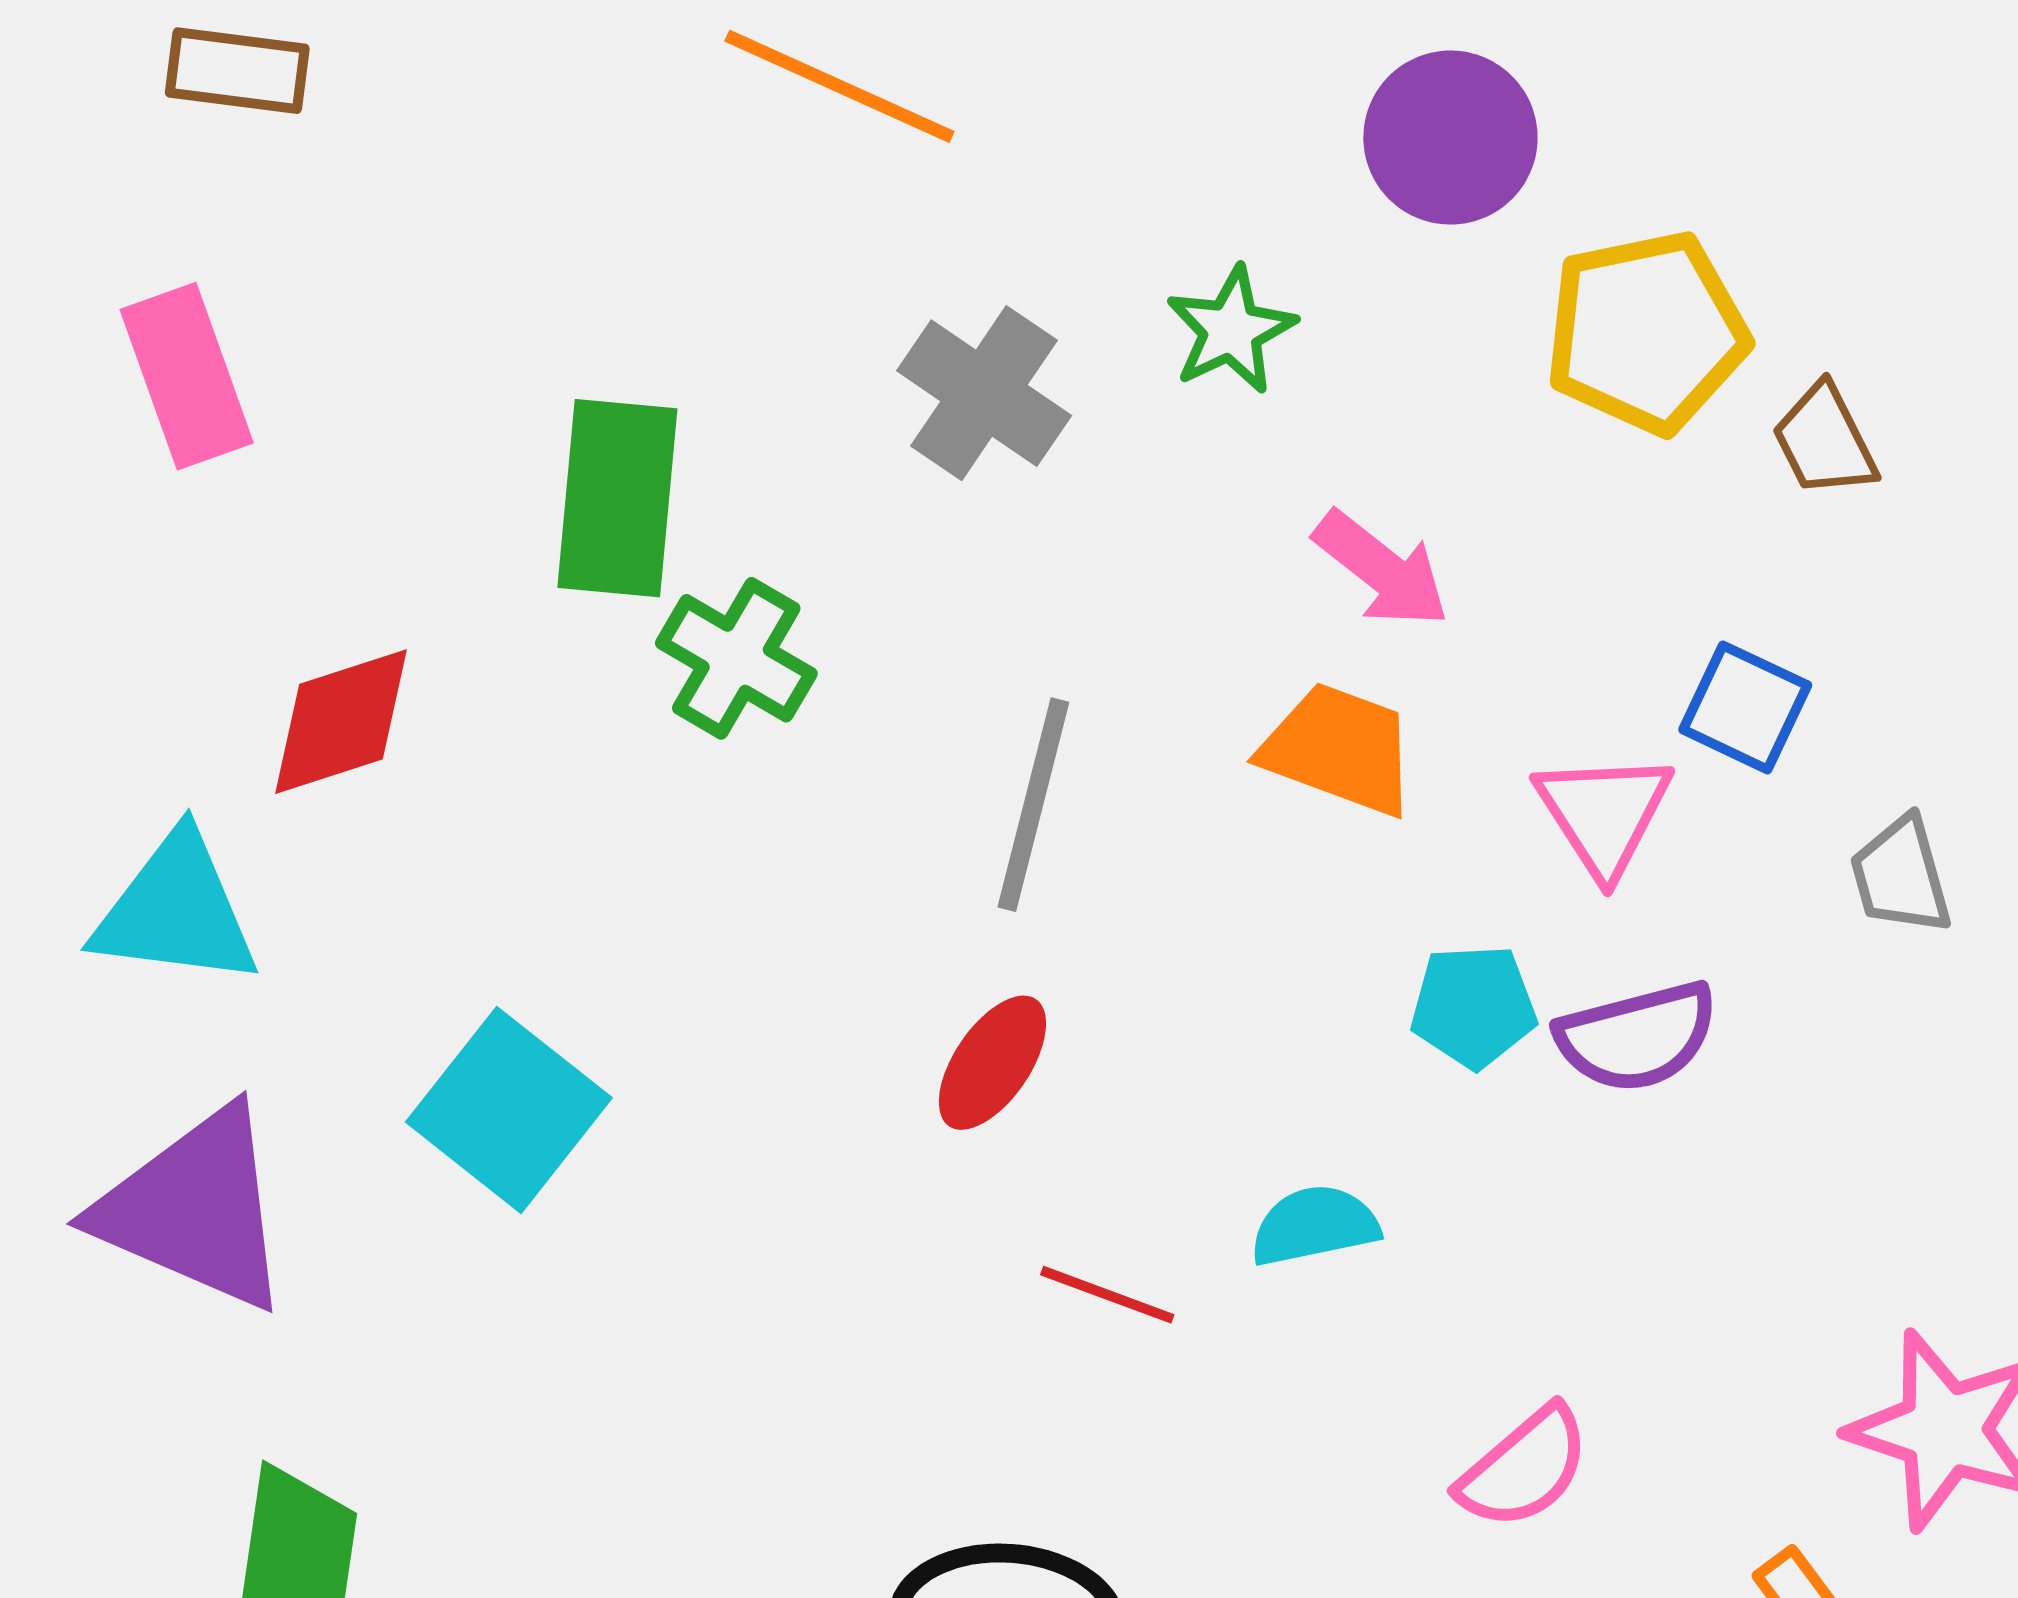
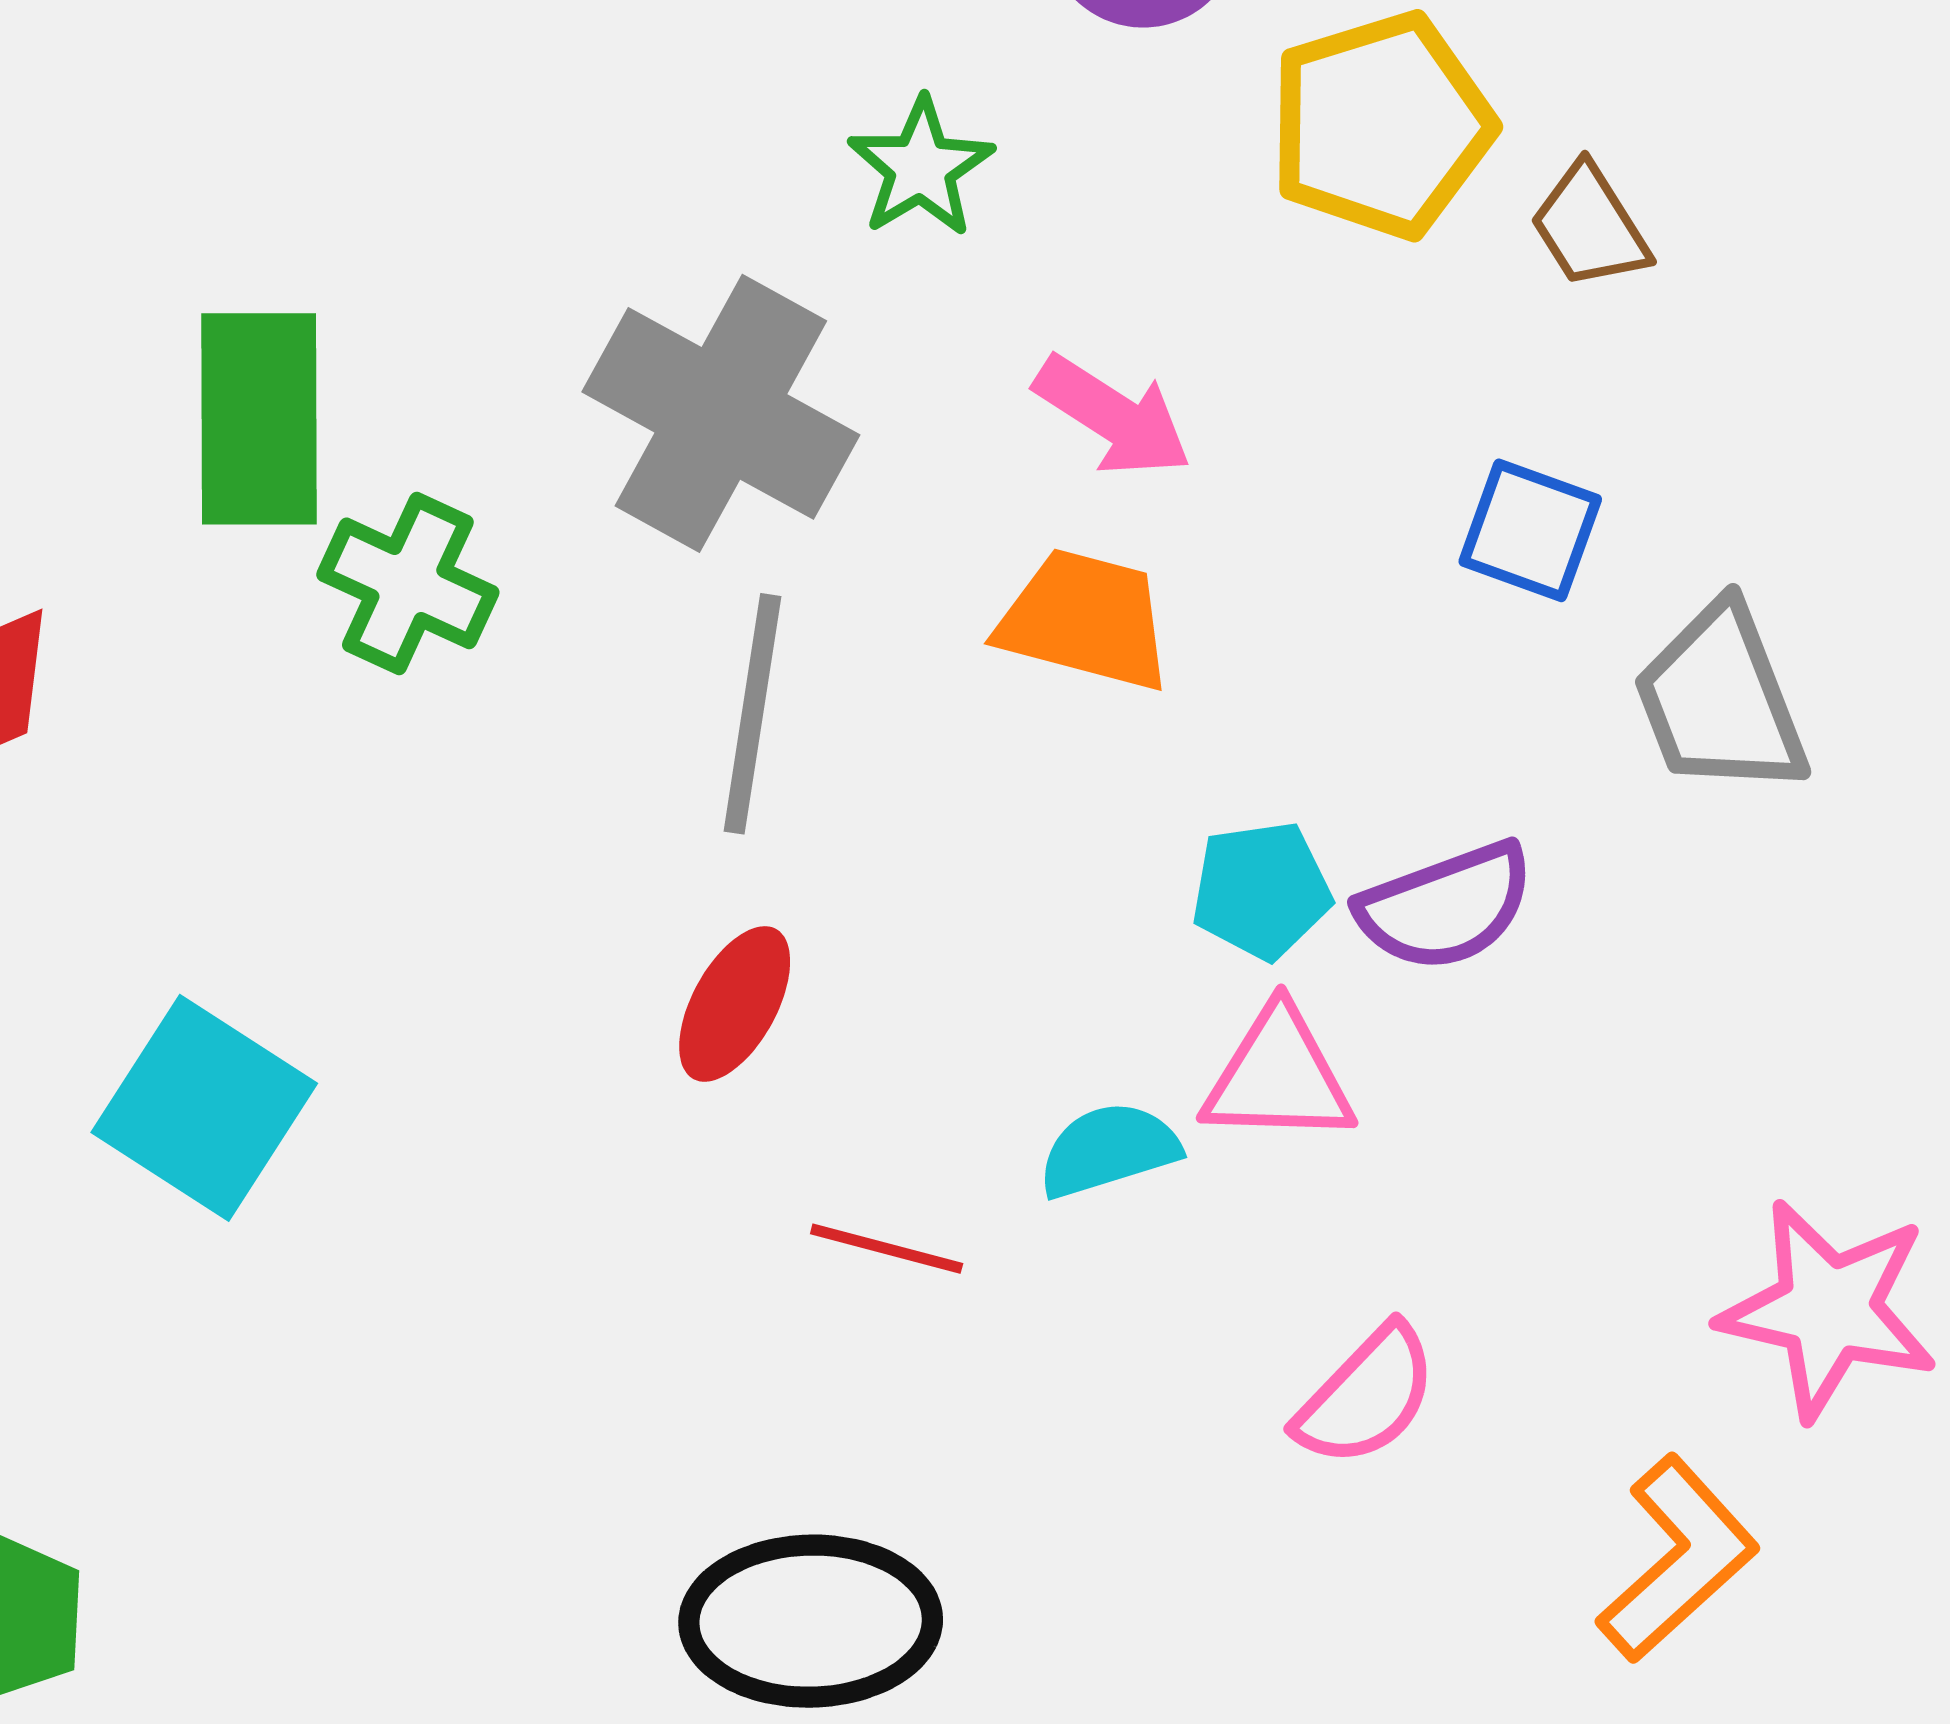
gray cross: (984, 393) -> (721, 413), moved, size x1.4
pink triangle: (1604, 814) -> (1278, 1077), moved, turned -50
gray trapezoid: (1901, 876) -> (1720, 700), size x1.5

